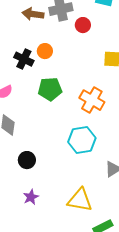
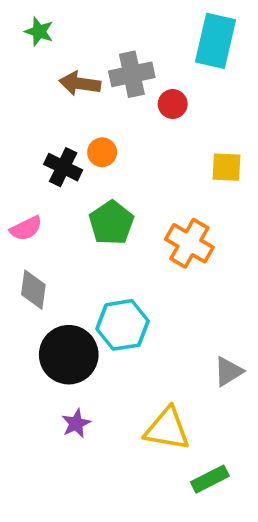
green pentagon: (50, 89) -> (111, 223), turned -30
cyan hexagon: (82, 140) -> (123, 325), moved
black circle: (27, 160) -> (69, 355), size x1.8

